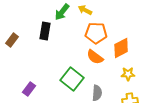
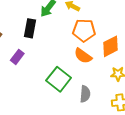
purple rectangle: (29, 89) -> (17, 57), moved

